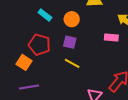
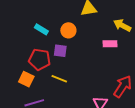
purple square: (70, 42) -> (60, 51), moved
yellow line: (72, 63) -> (59, 79), moved

